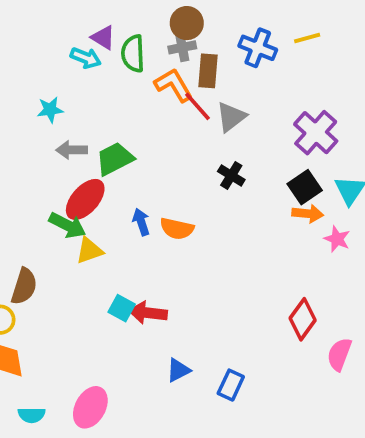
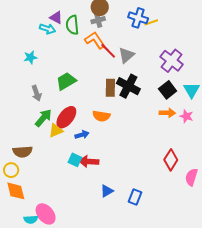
yellow line: (307, 38) -> (151, 22), moved
brown rectangle: (208, 71) -> (110, 88), moved
gray arrow: (72, 150) -> (37, 93), moved, turned -105
black cross: (231, 175) -> (128, 86), size x1.6
red ellipse: (85, 199) -> (66, 117), moved
orange arrow: (308, 214) -> (167, 113), moved
blue arrow: (141, 222) -> (82, 135), moved, turned 96
green arrow: (67, 225) -> (43, 118), turned -72
brown semicircle: (24, 286) -> (22, 152), turned 72
pink ellipse: (90, 407) -> (46, 214), moved, turned -65

